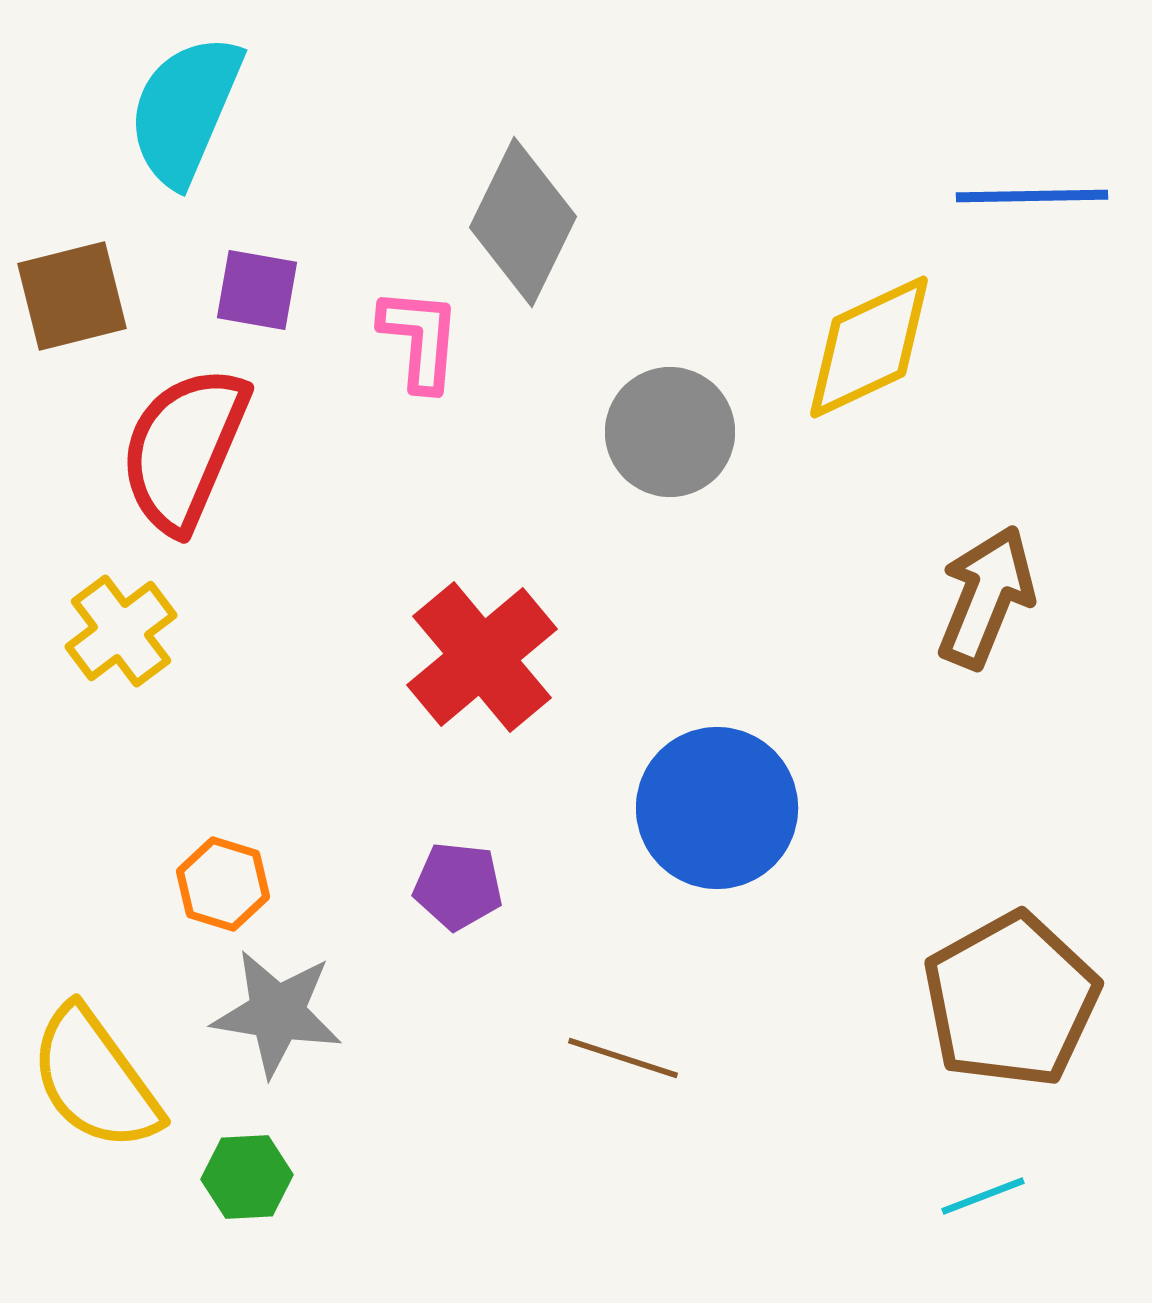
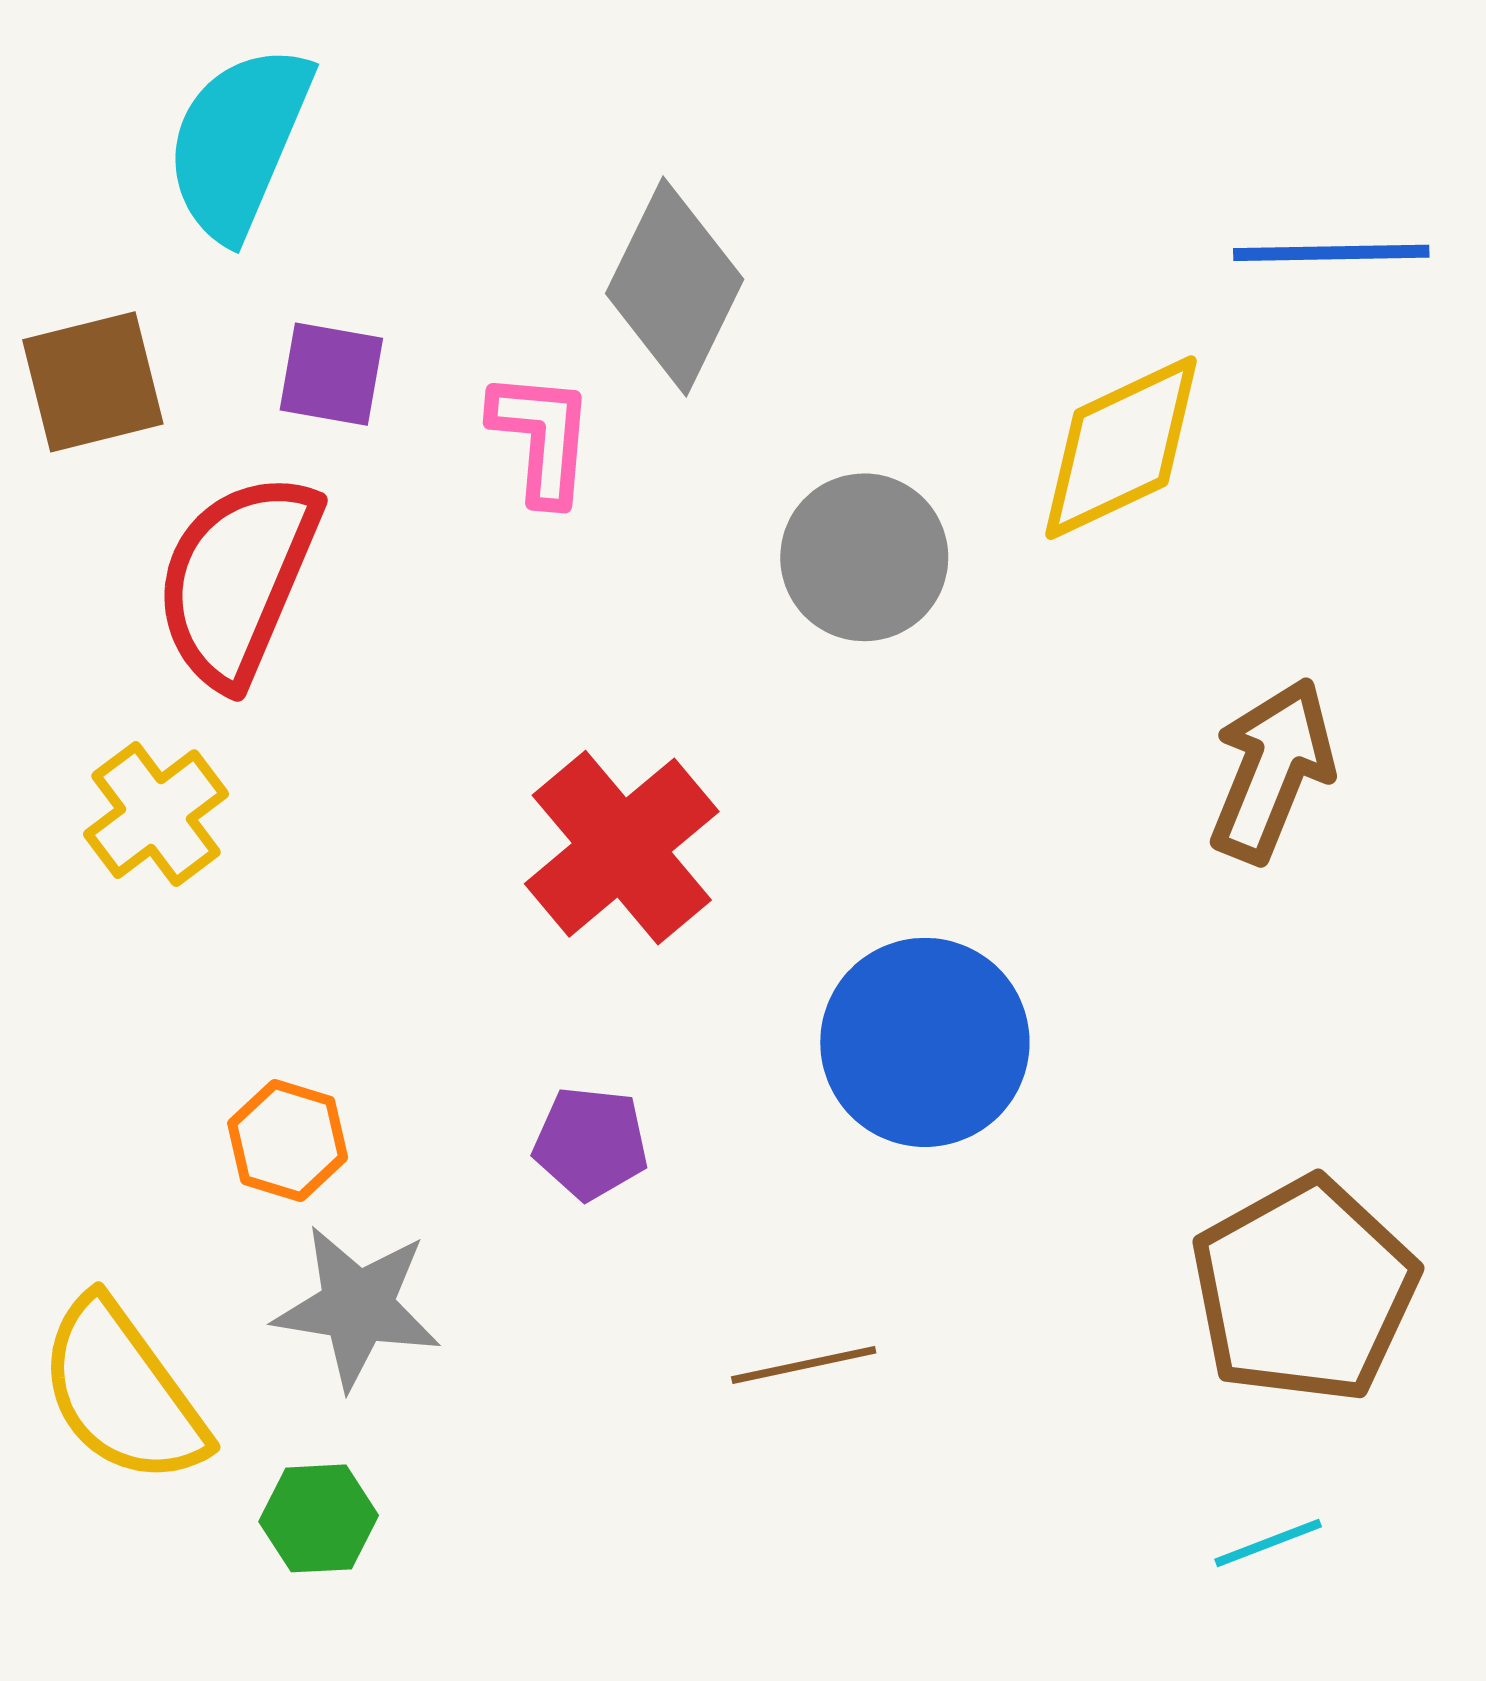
brown line: (623, 1058) -> (804, 1365), turned -30

